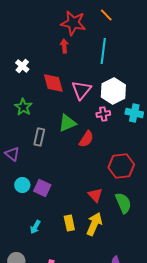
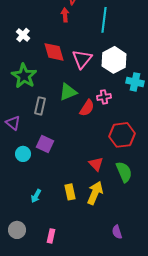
green star: (23, 107) -> (24, 76), size x1.4
pink cross: (103, 114) -> (104, 97), moved
purple square: (42, 188) -> (45, 144), moved

